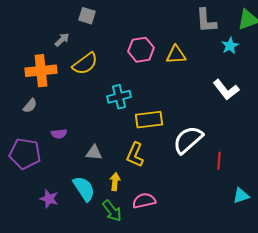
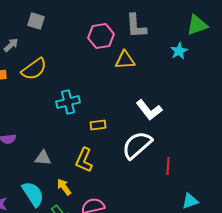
gray L-shape: (206, 21) -> (136, 26), moved
pink hexagon: (141, 50) -> (101, 36), moved
white L-shape: (226, 90) -> (149, 110), moved
yellow rectangle: (149, 120) -> (98, 125), size x0.6
yellow arrow: (115, 182) -> (64, 187), turned -42

